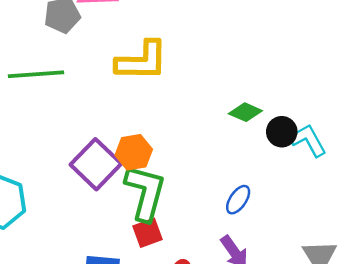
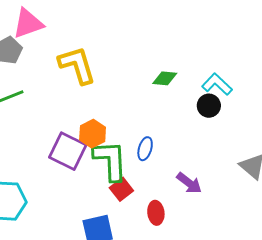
yellow L-shape: (142, 61) -> (77, 65), turned -90
black circle: (282, 132) -> (209, 106), moved
blue ellipse: (238, 200) -> (145, 149), moved

